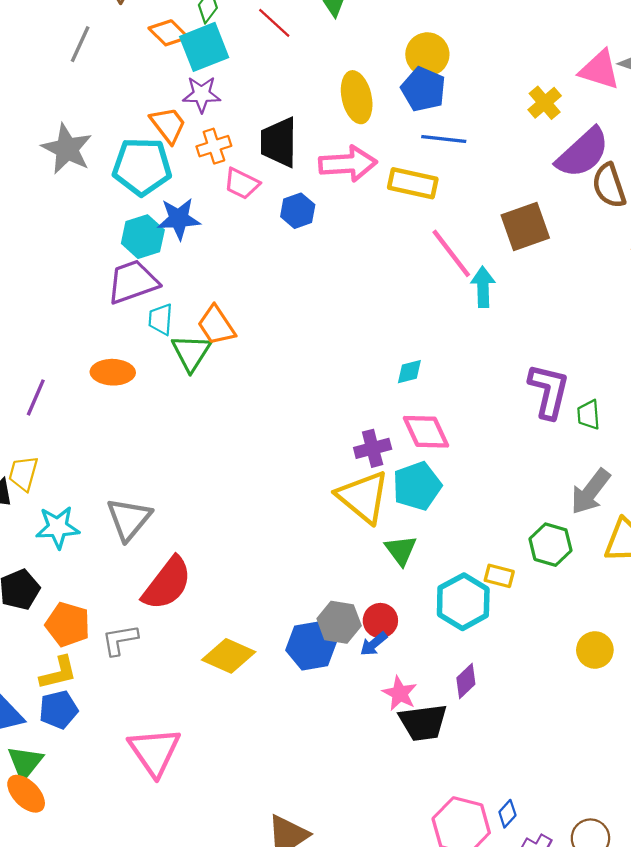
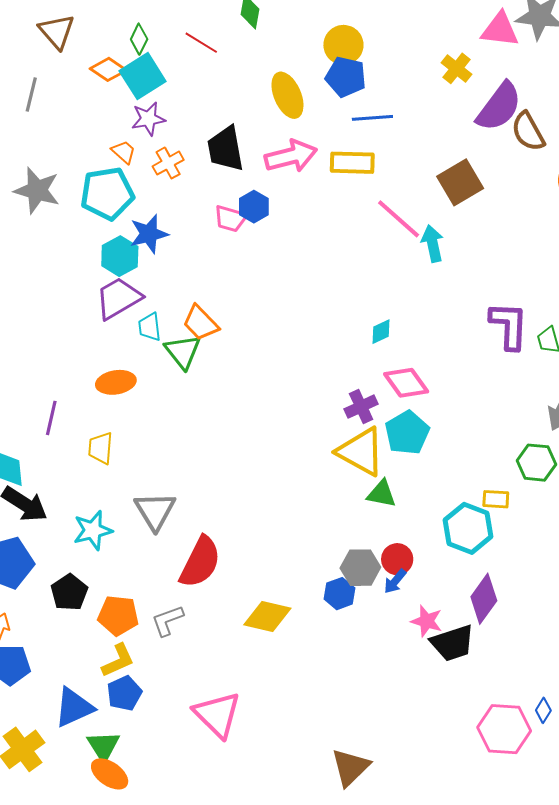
orange trapezoid: (168, 125) -> (124, 152), size x0.7
pink trapezoid: (242, 184) -> (230, 219), moved
yellow trapezoid: (23, 473) -> (100, 448), moved
green triangle: (401, 550) -> (382, 494), moved, turned -32
blue hexagon: (311, 646) -> (340, 594), size x0.7
purple diamond: (466, 681) -> (484, 599), size x1.5

